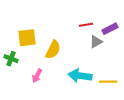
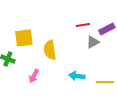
yellow semicircle: (53, 50) -> (50, 50), turned 144
cyan arrow: (80, 76) -> (77, 76), size x0.7

